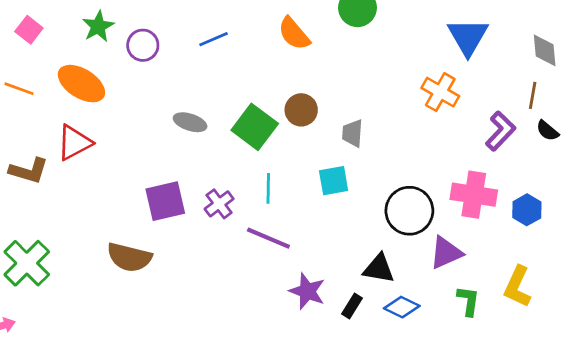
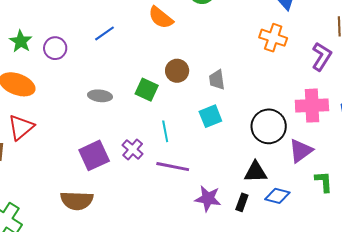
green square: (255, 127) -> (147, 90), size x0.7

